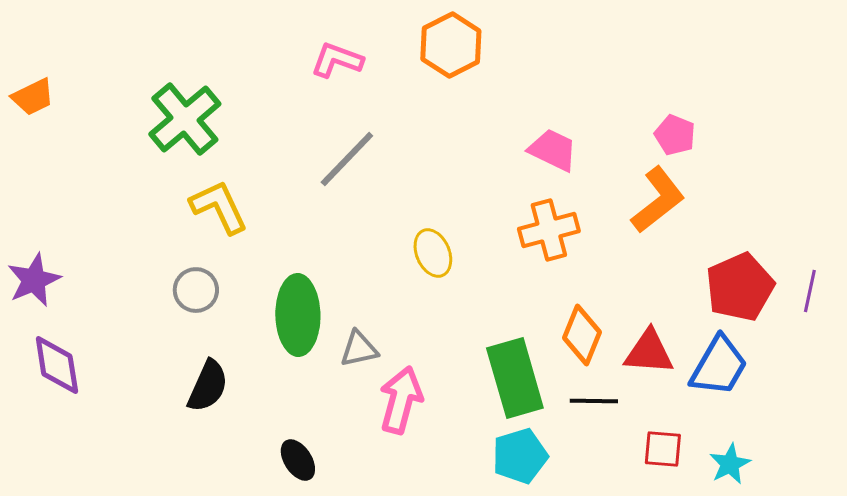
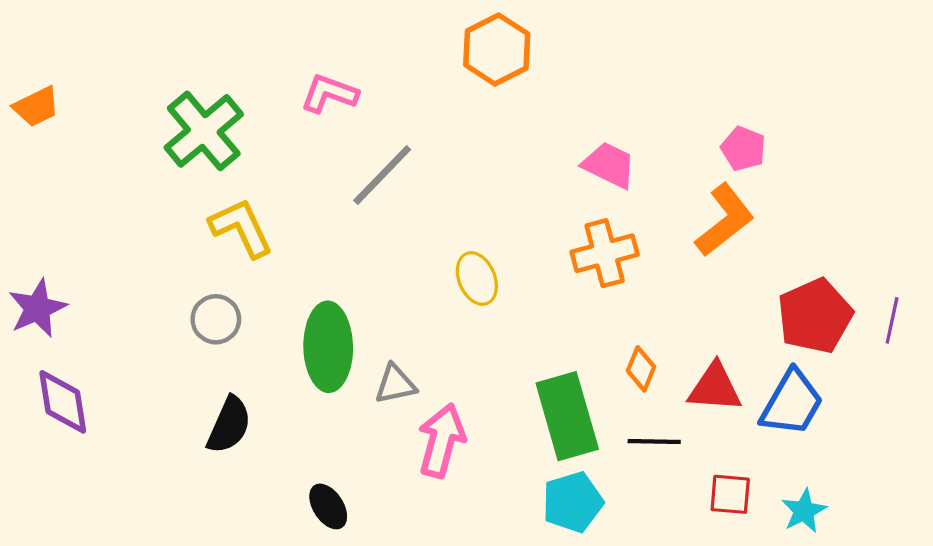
pink L-shape: (337, 60) -> (329, 93), moved
orange diamond: (582, 335) -> (641, 369), size x0.7

